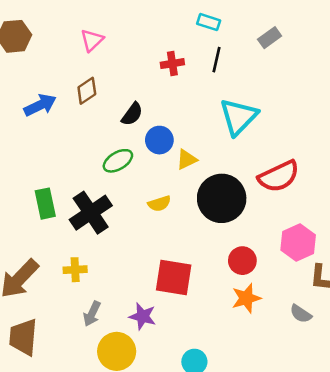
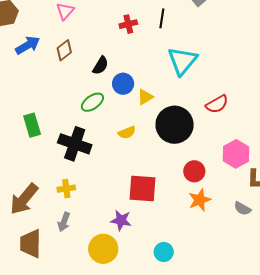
blue arrow: (40, 105) -> (28, 45), moved
red semicircle: (279, 176) -> (217, 104), size x0.7
green rectangle: (45, 204) -> (32, 125), moved
black cross: (91, 213) -> (75, 144), turned -32
gray arrow: (92, 314) -> (64, 222), moved

